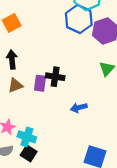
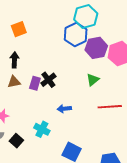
black cross: (55, 77) -> (48, 80), turned 35
cyan cross: (27, 137) -> (42, 129), moved

